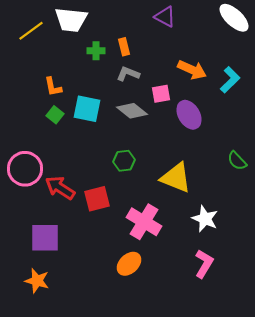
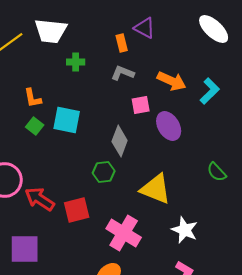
orange rectangle: (124, 47) -> (122, 43), moved
gray L-shape: (128, 74) -> (123, 73), moved
gray diamond: (132, 111) -> (120, 141), moved, turned 72

